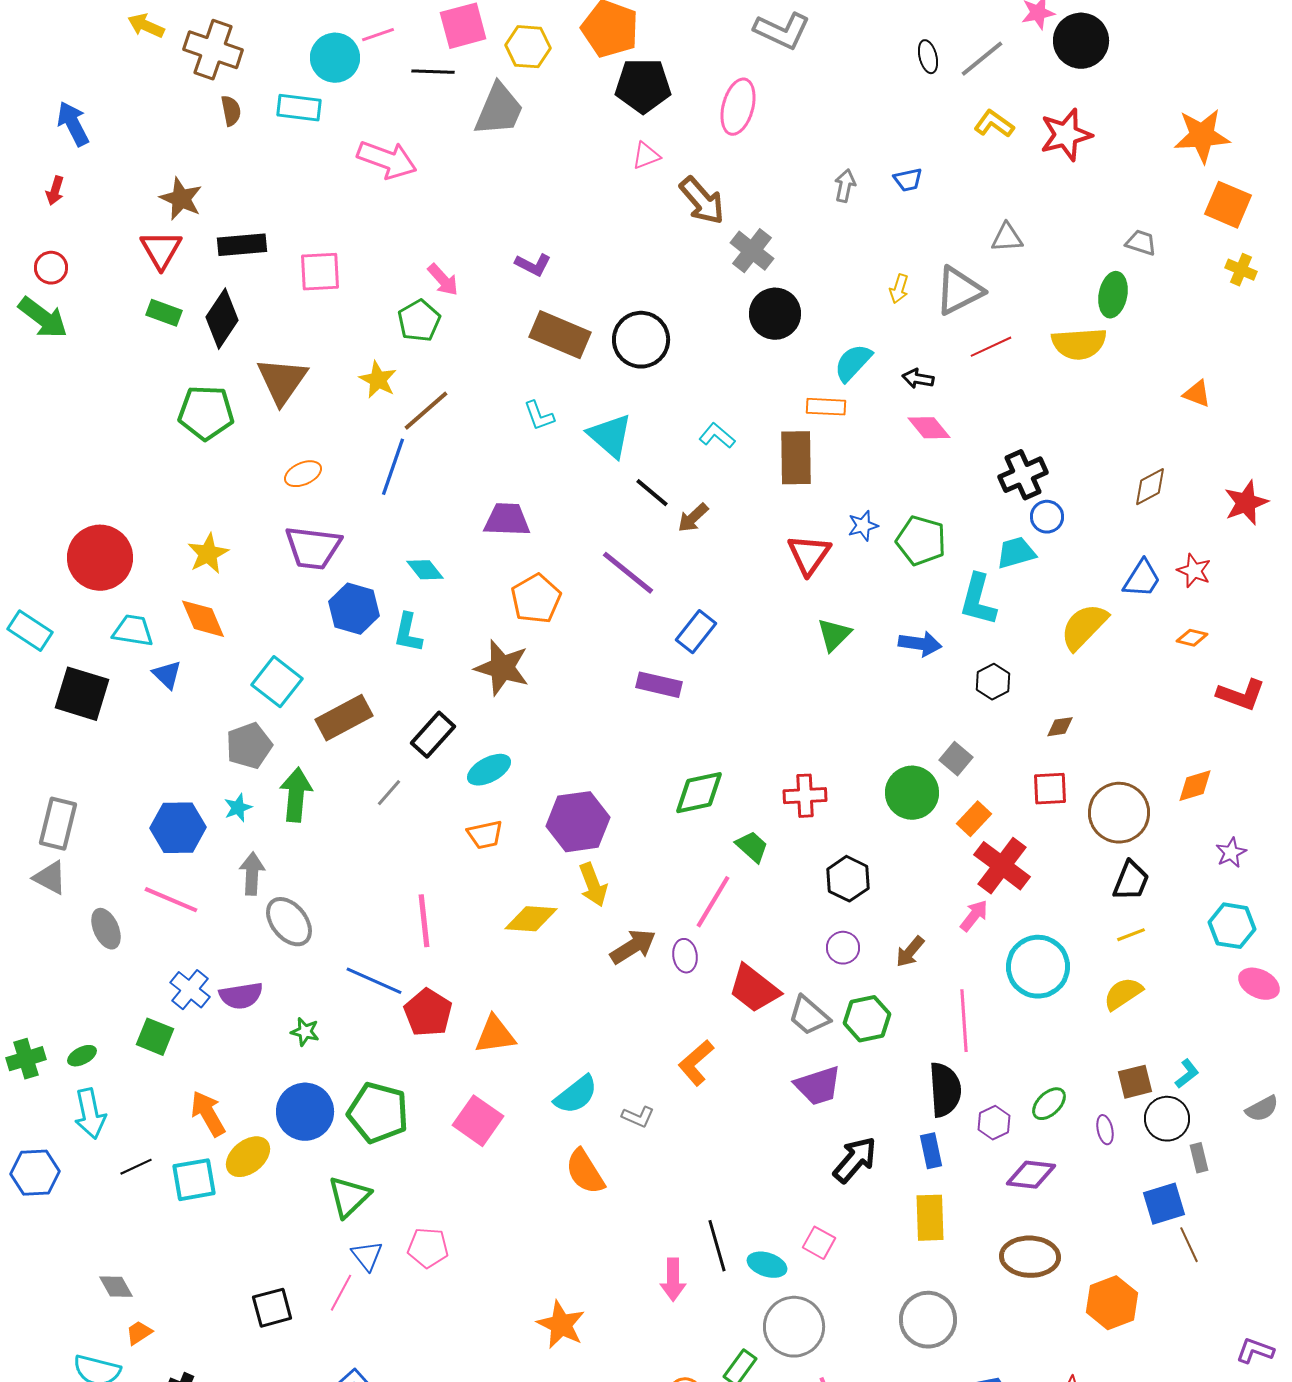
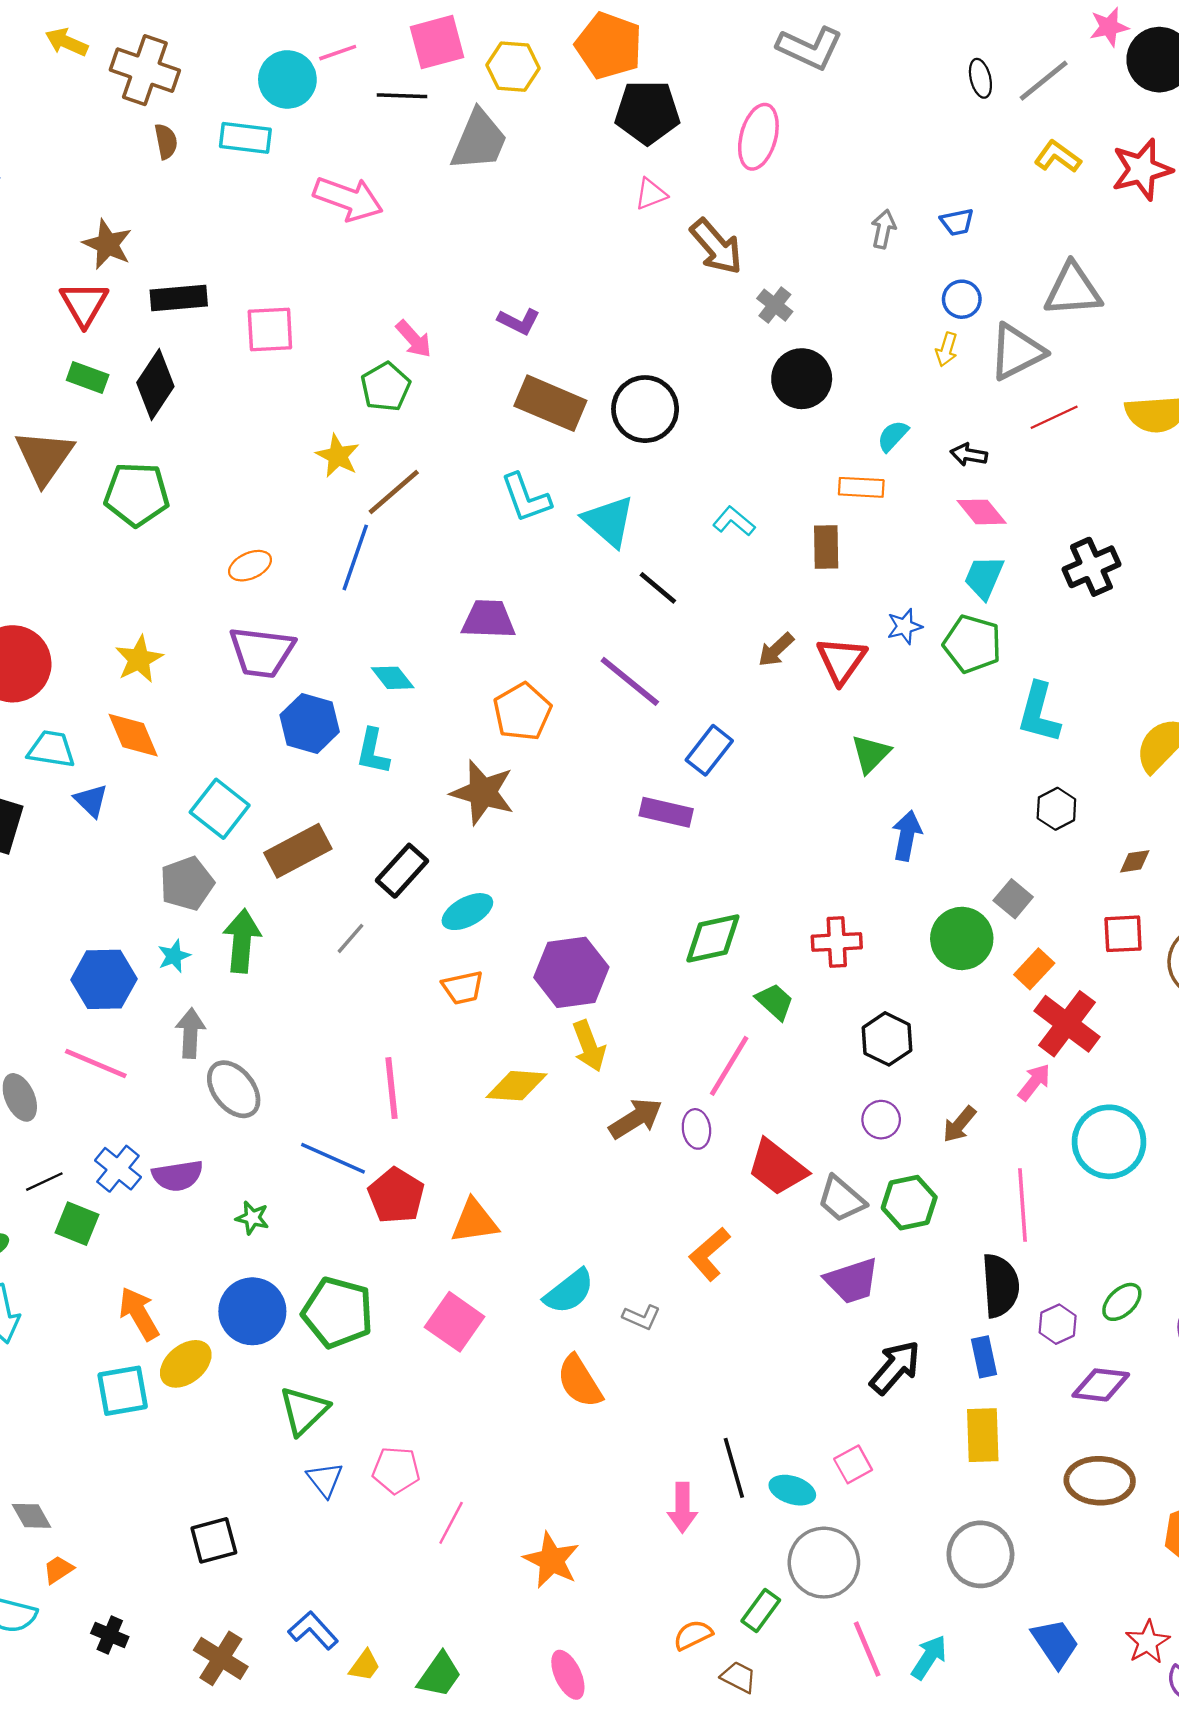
gray triangle: (1007, 238) -> (1073, 290), size x1.6
gray cross: (752, 251) -> (775, 305), size x0.7
cyan semicircle: (853, 363) -> (893, 436), size x0.7
brown triangle: (282, 381) -> (44, 457), moved
cyan L-shape: (539, 416) -> (526, 498), size x1.4
brown rectangle: (796, 458) -> (826, 547), size x0.7
blue circle: (1047, 517) -> (962, 299), moved
brown arrow: (693, 518) -> (776, 650), moved
cyan trapezoid: (1016, 553) -> (984, 577), moved, turned -51
blue arrow: (920, 644) -> (907, 836), moved, turned -87
black line: (136, 1167) -> (44, 1182), moved
pink square: (819, 1243) -> (853, 1464), turned 32
pink line: (341, 1293) -> (451, 1523), moved

